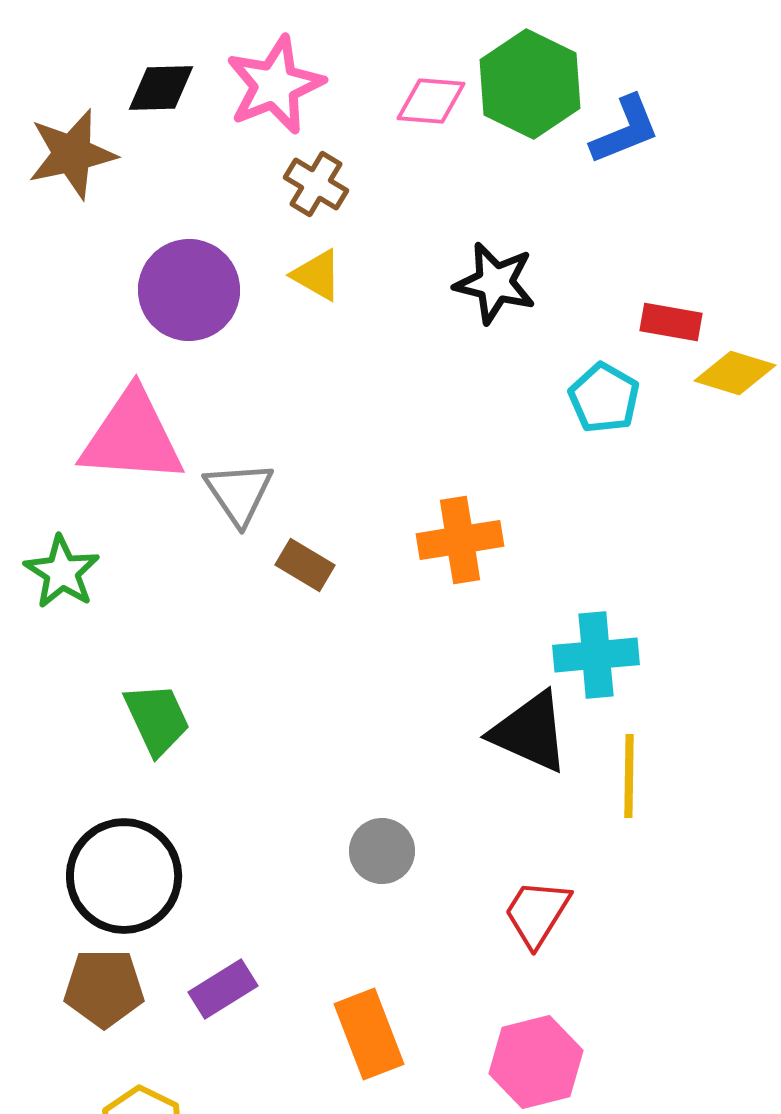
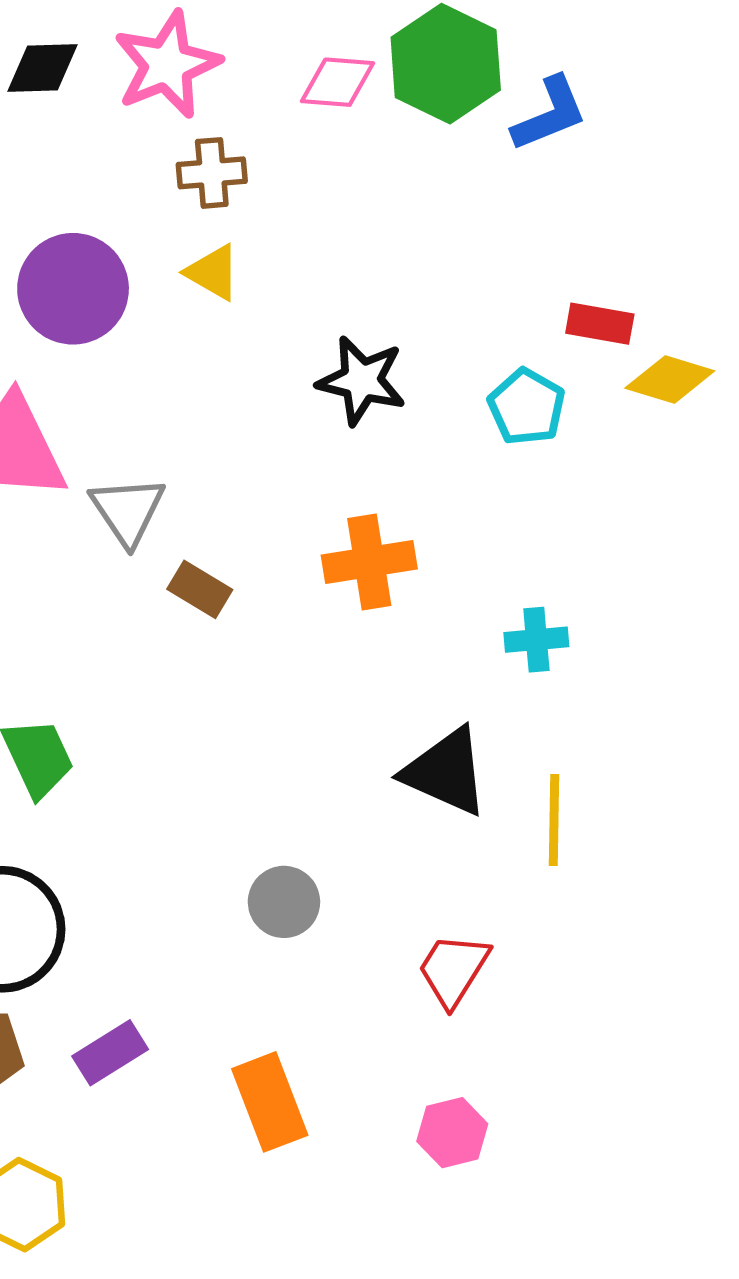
brown cross: (316, 184) -> (212, 173), turned -36
black star: (495, 283) -> (362, 381), moved
cyan cross: (596, 655) -> (536, 640), moved, size x0.7
pink hexagon: (536, 1062) -> (452, 1133), size x0.7

